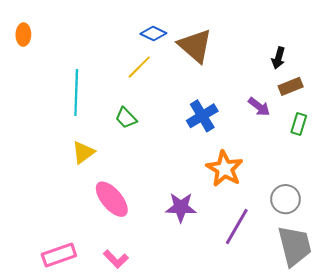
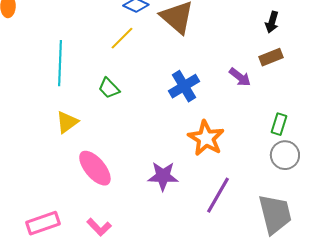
black arrow: (278, 58) -> (272, 22), moved
green rectangle: (299, 124) -> (279, 124), moved
gray circle: (285, 199) -> (285, 155), moved

